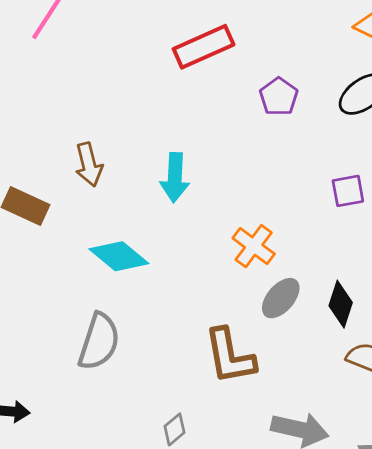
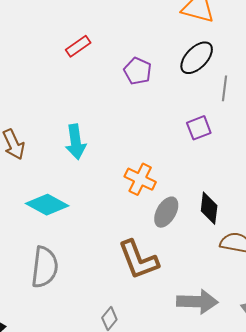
red rectangle: (204, 47) -> (78, 46), size x0.6

